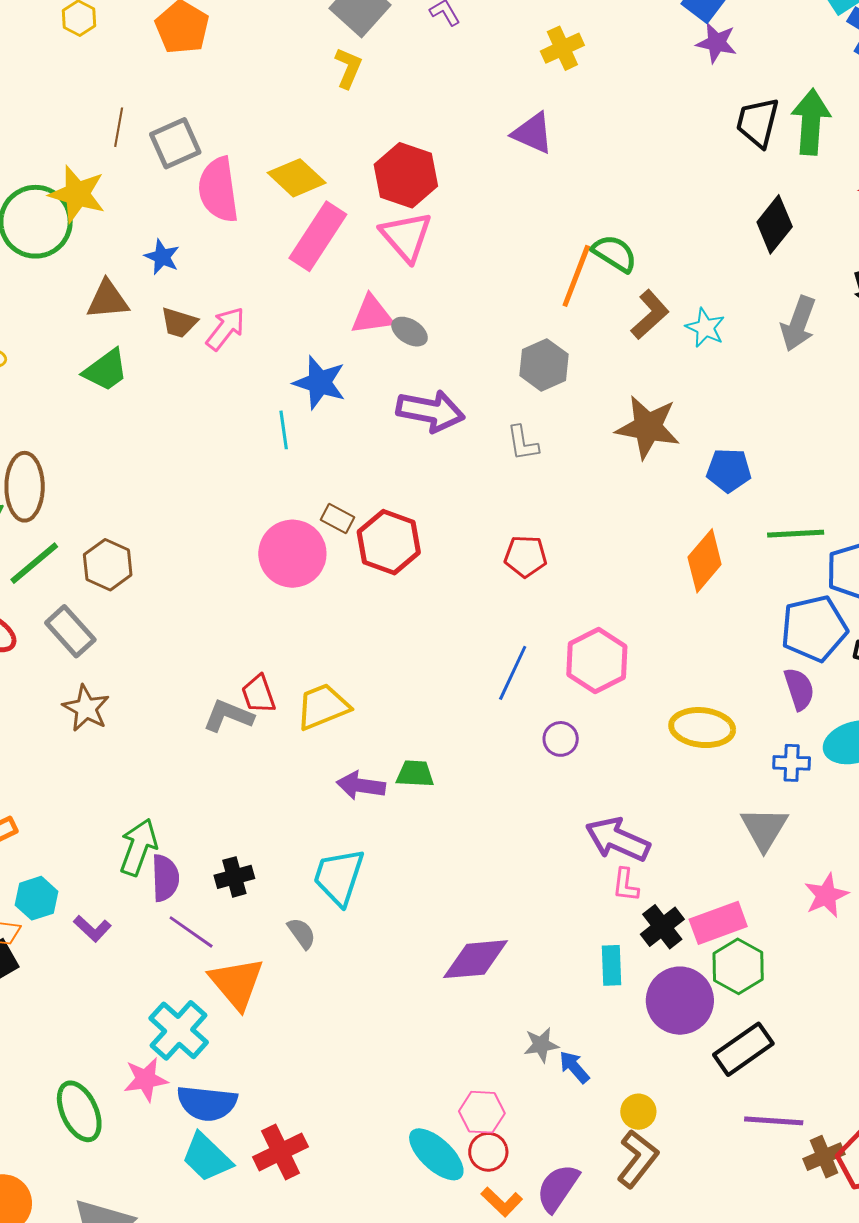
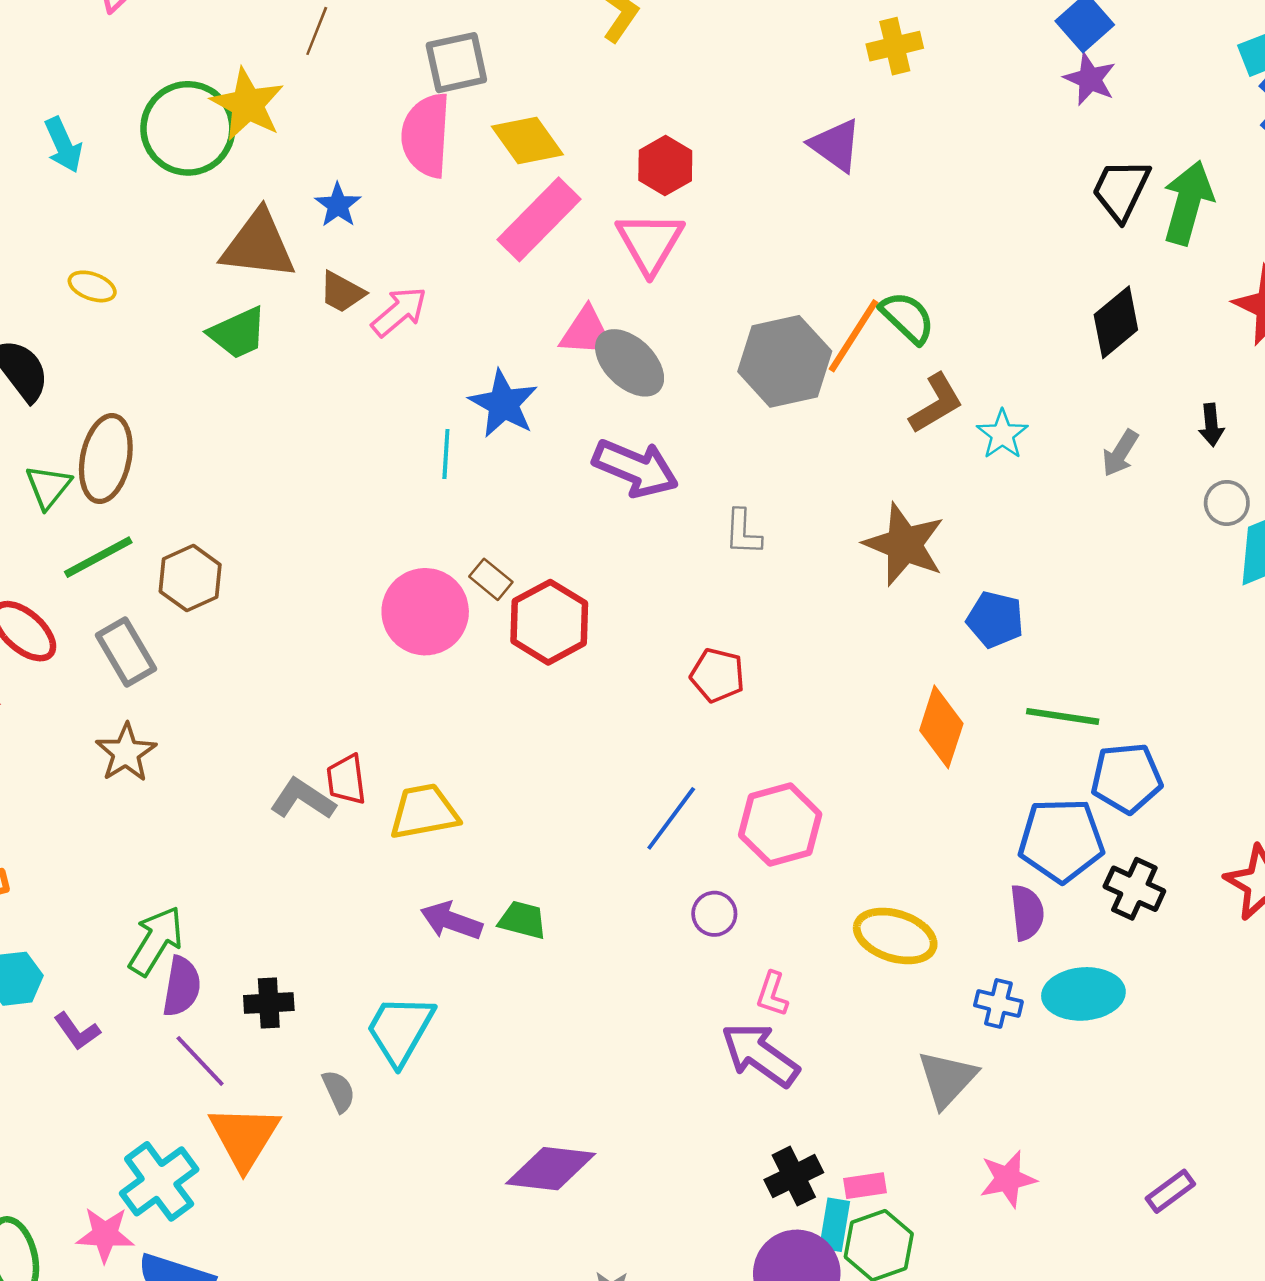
gray square: (175, 143) -> (456, 63), moved
red hexagon: (406, 175) -> (665, 166), size x0.7
brown triangle: (108, 300) -> (258, 245), size x1.4
gray arrow: (798, 324) -> (1120, 453), size x0.7
gray ellipse: (410, 332) -> (630, 363), size x1.6
gray hexagon: (544, 365) -> (785, 361), moved, size x1.4
orange diamond: (705, 561) -> (941, 727), turned -34
pink L-shape: (626, 885) -> (772, 994), moved
pink rectangle: (718, 923) -> (865, 1186), size x0.6
cyan rectangle: (612, 965) -> (835, 1225), moved

